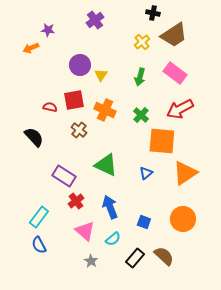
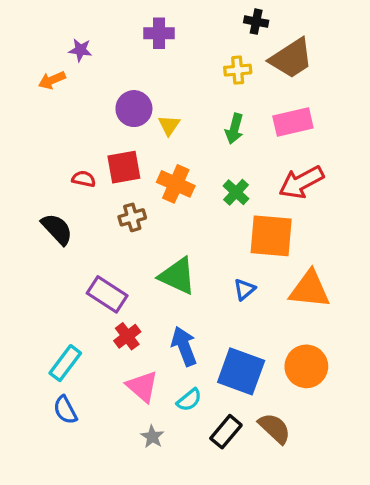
purple cross: (95, 20) -> (159, 33), turned 36
yellow cross: (142, 42) -> (238, 70), turned 35
pink rectangle: (175, 73) -> (293, 122), turned -50
brown cross: (79, 130) -> (132, 217), turned 35
orange triangle: (185, 173) -> (310, 289), turned 40
blue square: (144, 222) -> (241, 371), size x2.0

